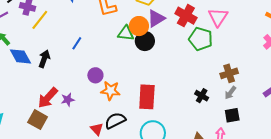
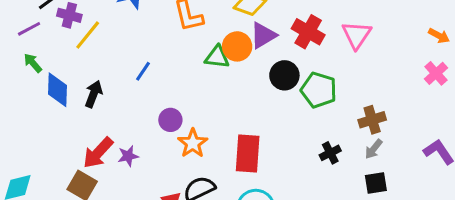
green pentagon: (201, 39) -> (319, 90), moved
black circle: (145, 41) -> (284, 75), moved
blue diamond: (20, 56) -> (58, 90), turned 30
orange star: (110, 91) -> (193, 143), turned 30
black cross: (202, 96) -> (330, 153), turned 32

